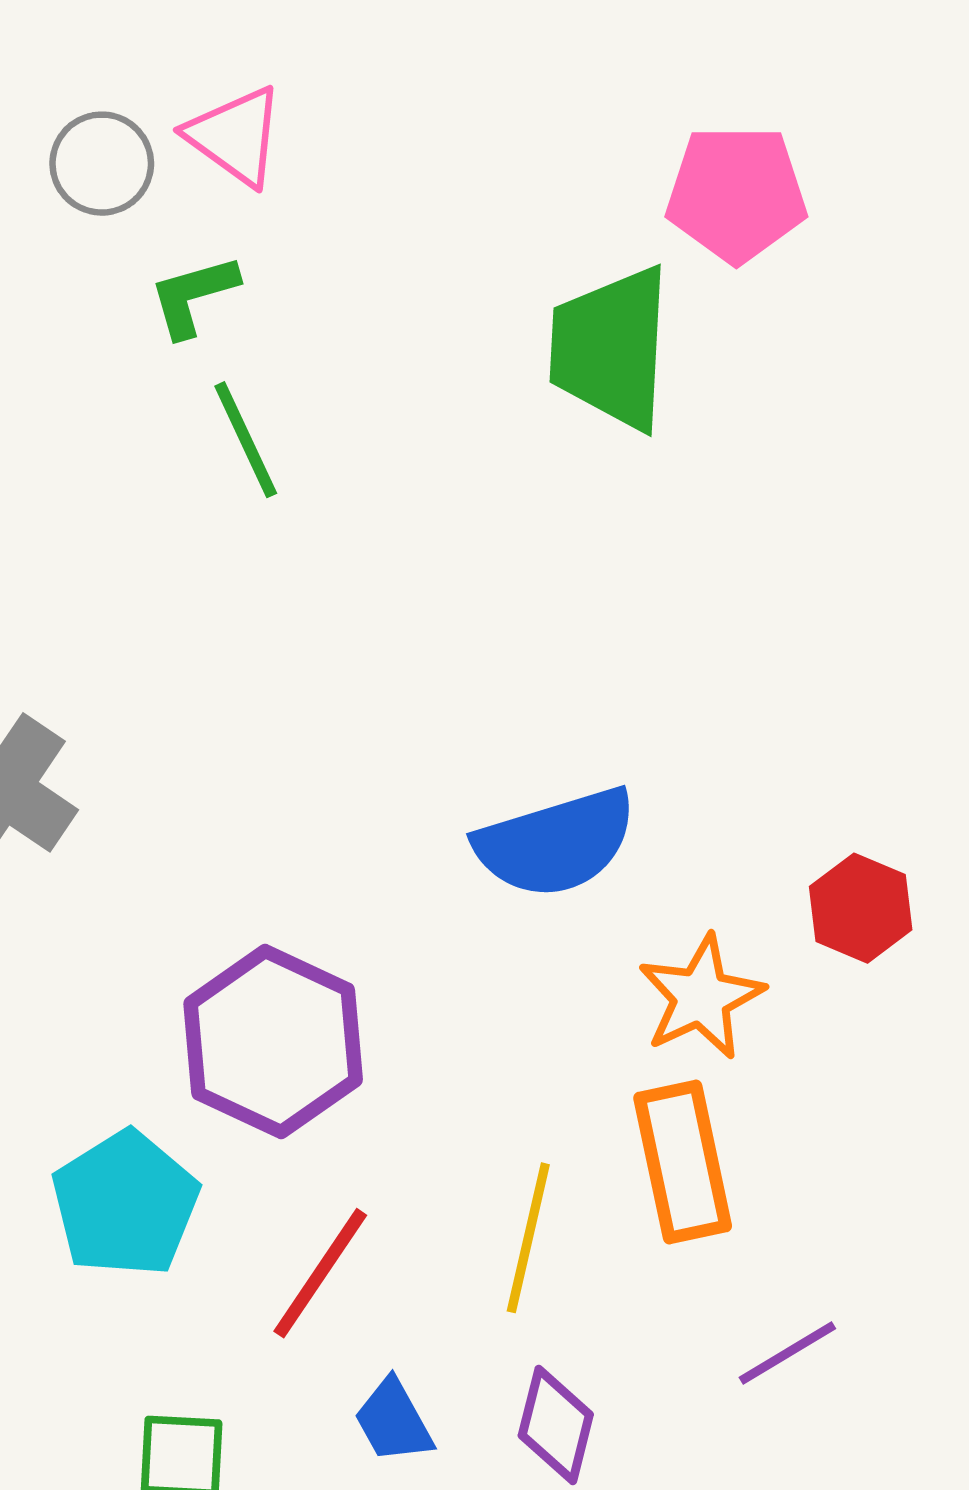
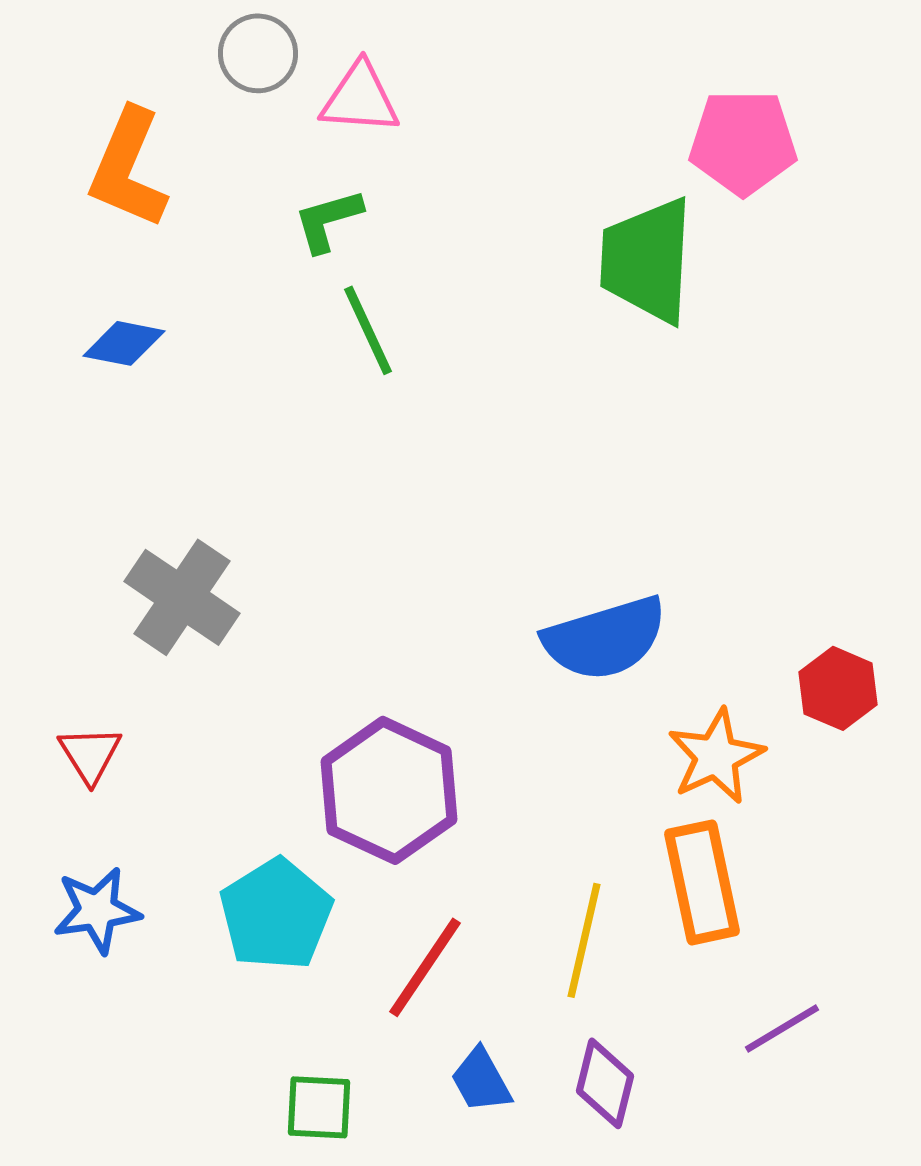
pink triangle: (235, 136) -> (360, 98), turned -32
gray circle: (102, 164) -> (258, 53), moved

